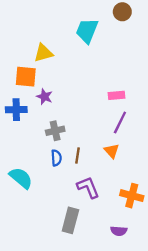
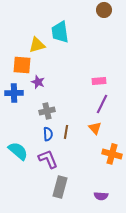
cyan trapezoid: (87, 31) -> (60, 32), moved, turned -30
purple L-shape: (88, 187) -> (48, 159), moved
orange cross: (132, 196) -> (112, 154), moved

